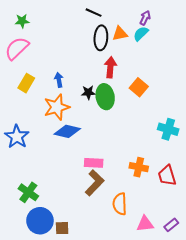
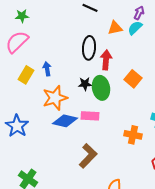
black ellipse: (101, 38) -> (89, 48), moved
blue arrow: (59, 80) -> (47, 69), moved
pink rectangle: (94, 163) -> (90, 116), moved
orange cross: (139, 167) -> (133, 135), moved
brown L-shape: (95, 183) -> (88, 156), moved

